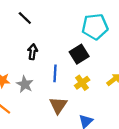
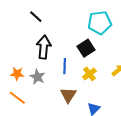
black arrow: (33, 52) -> (44, 47), size x1.6

